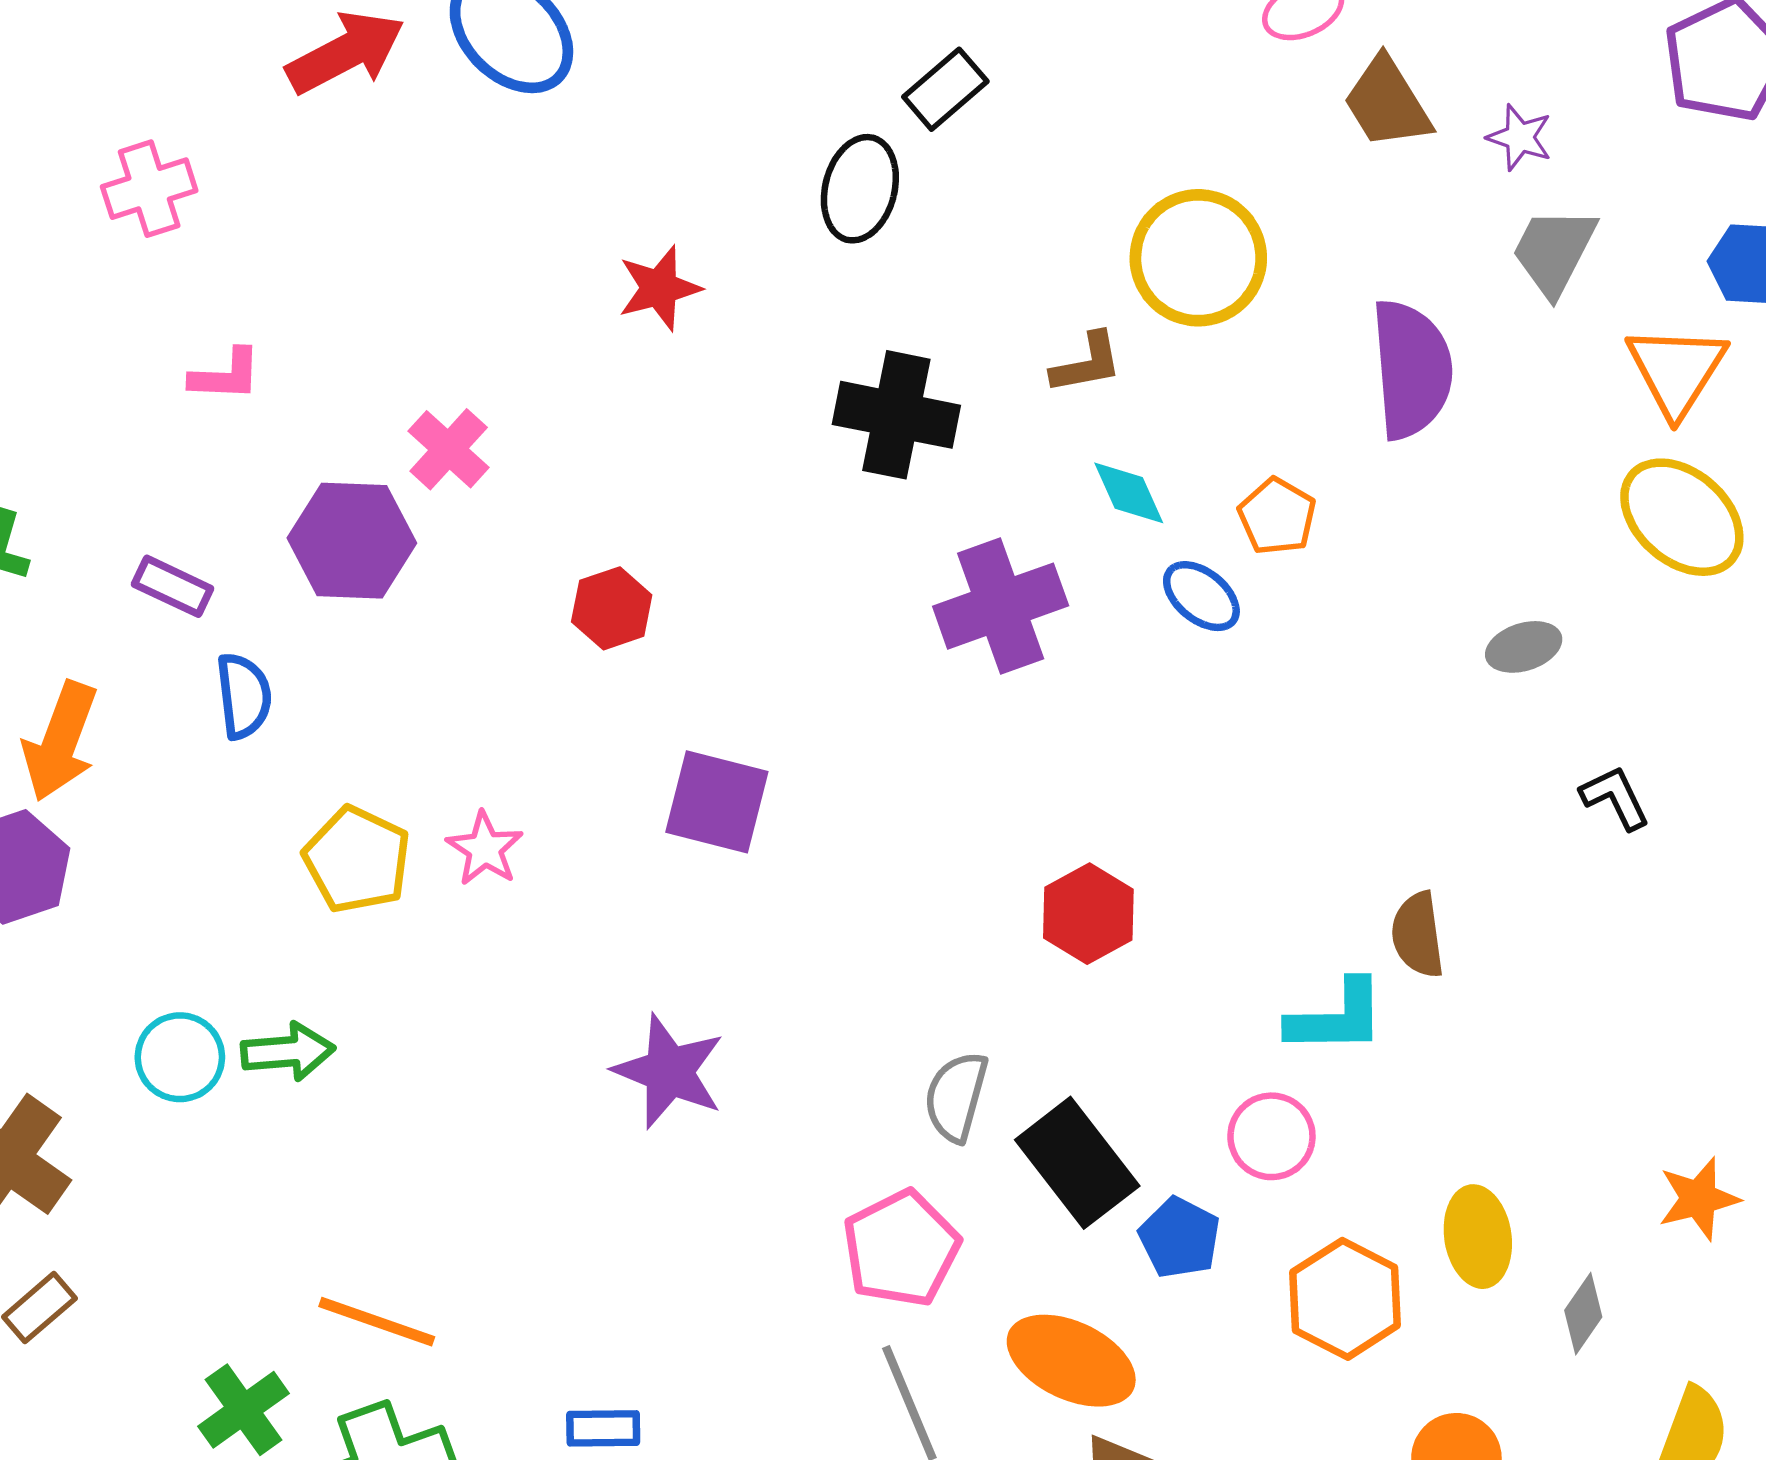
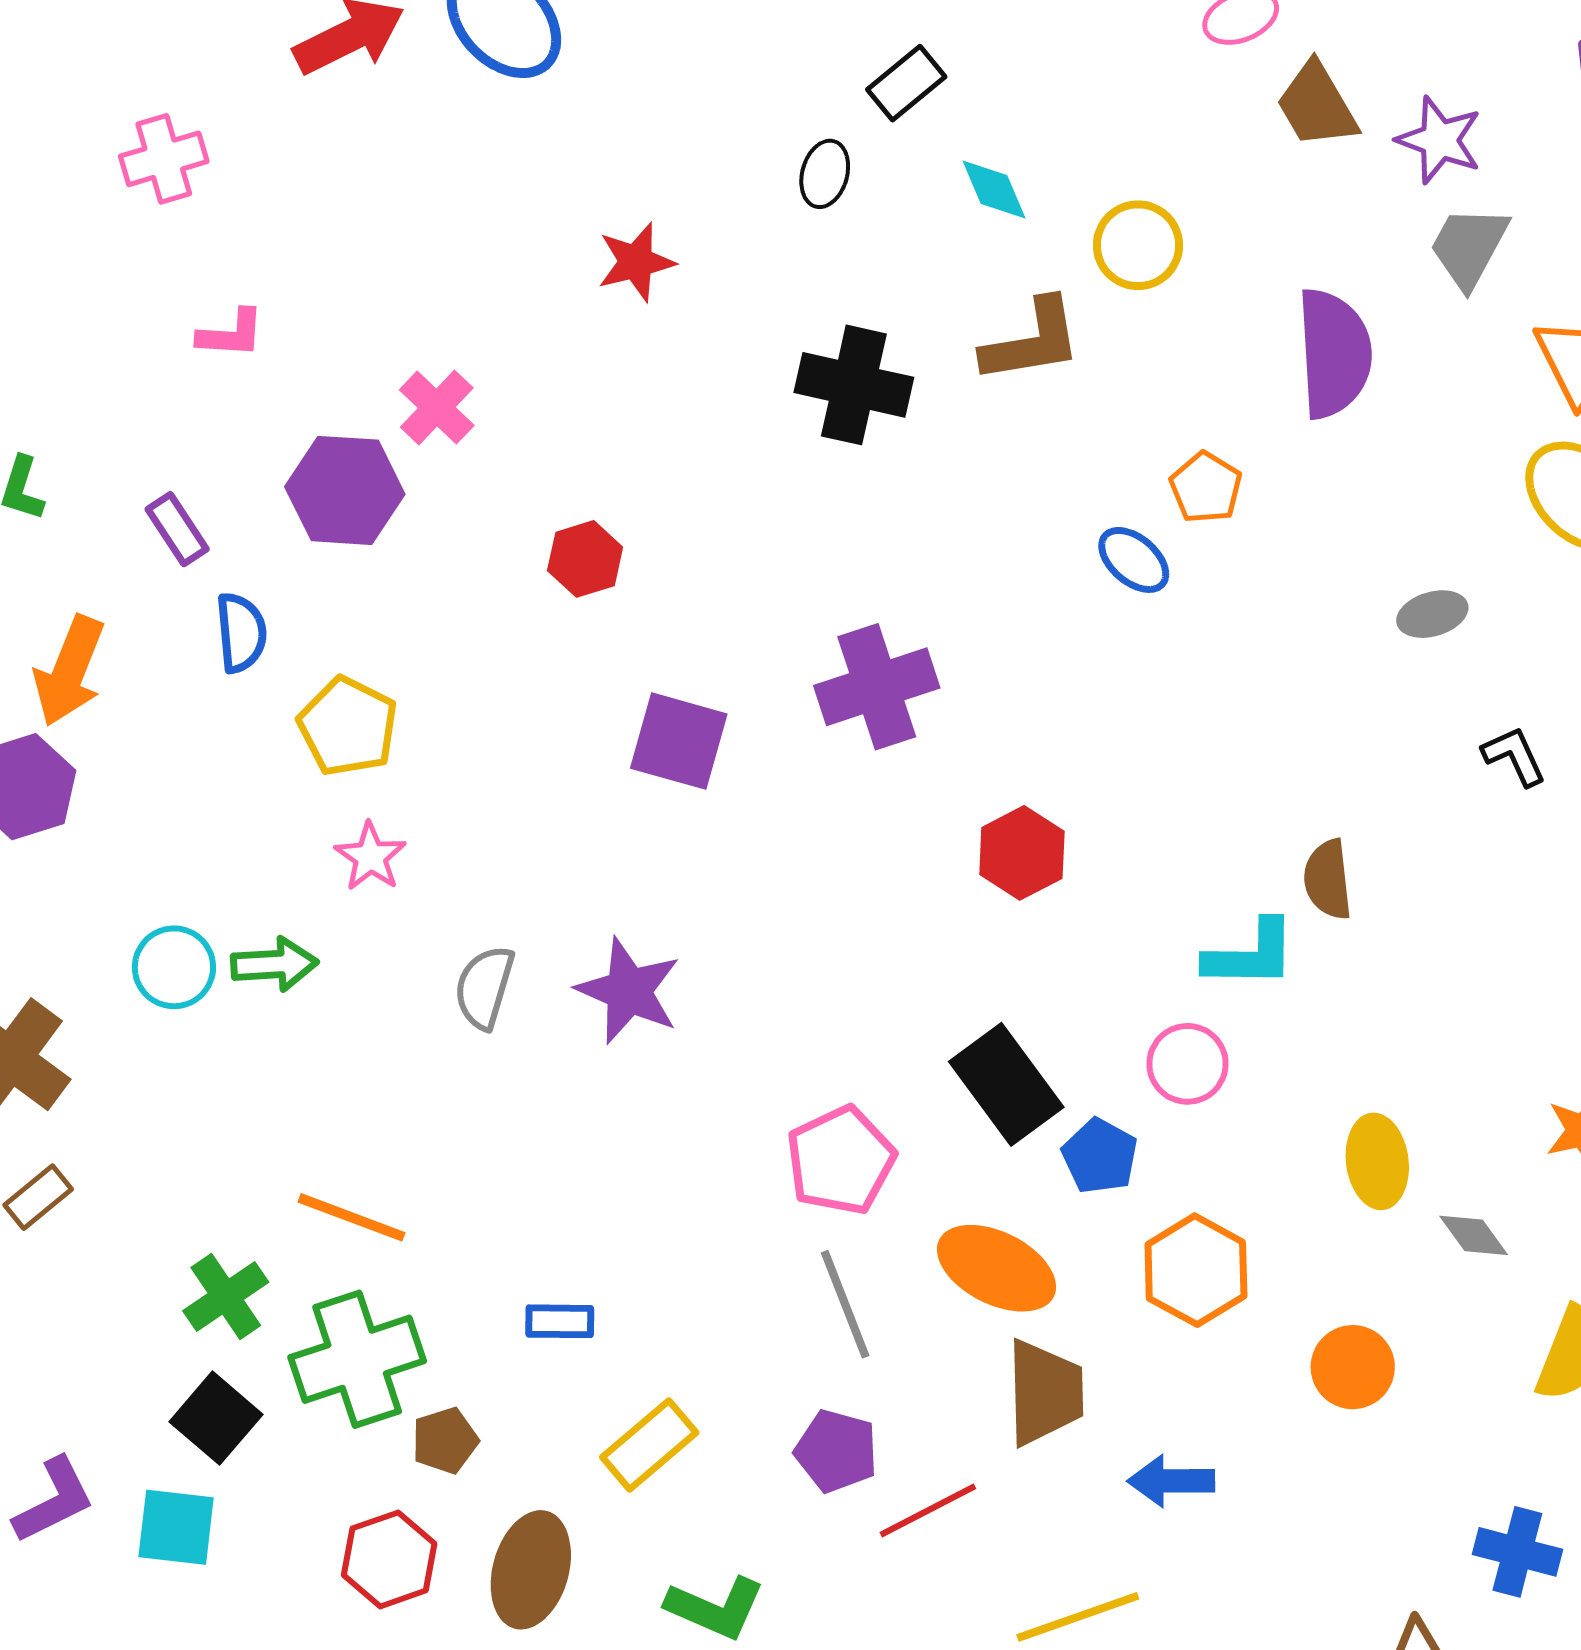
purple star: (1520, 137) -> (1439, 140), size x1.4
black ellipse: (860, 189) -> (825, 174), size x0.7
yellow circle: (1198, 258) -> (1138, 245), size x0.7
brown L-shape: (1087, 363) -> (1032, 341), size x1.5
cyan diamond: (1129, 493) -> (994, 190), moved
purple rectangle: (173, 586) -> (177, 529), turned 30
purple cross: (1001, 606) -> (877, 687), moved
pink star: (485, 849) -> (370, 857), moved
yellow pentagon: (357, 860) -> (348, 726), moved
gray semicircle: (956, 1097) -> (484, 987), moved
orange hexagon: (1345, 1299) -> (1196, 1270), moved
gray diamond: (1583, 1314) -> (1474, 1235), turned -72

